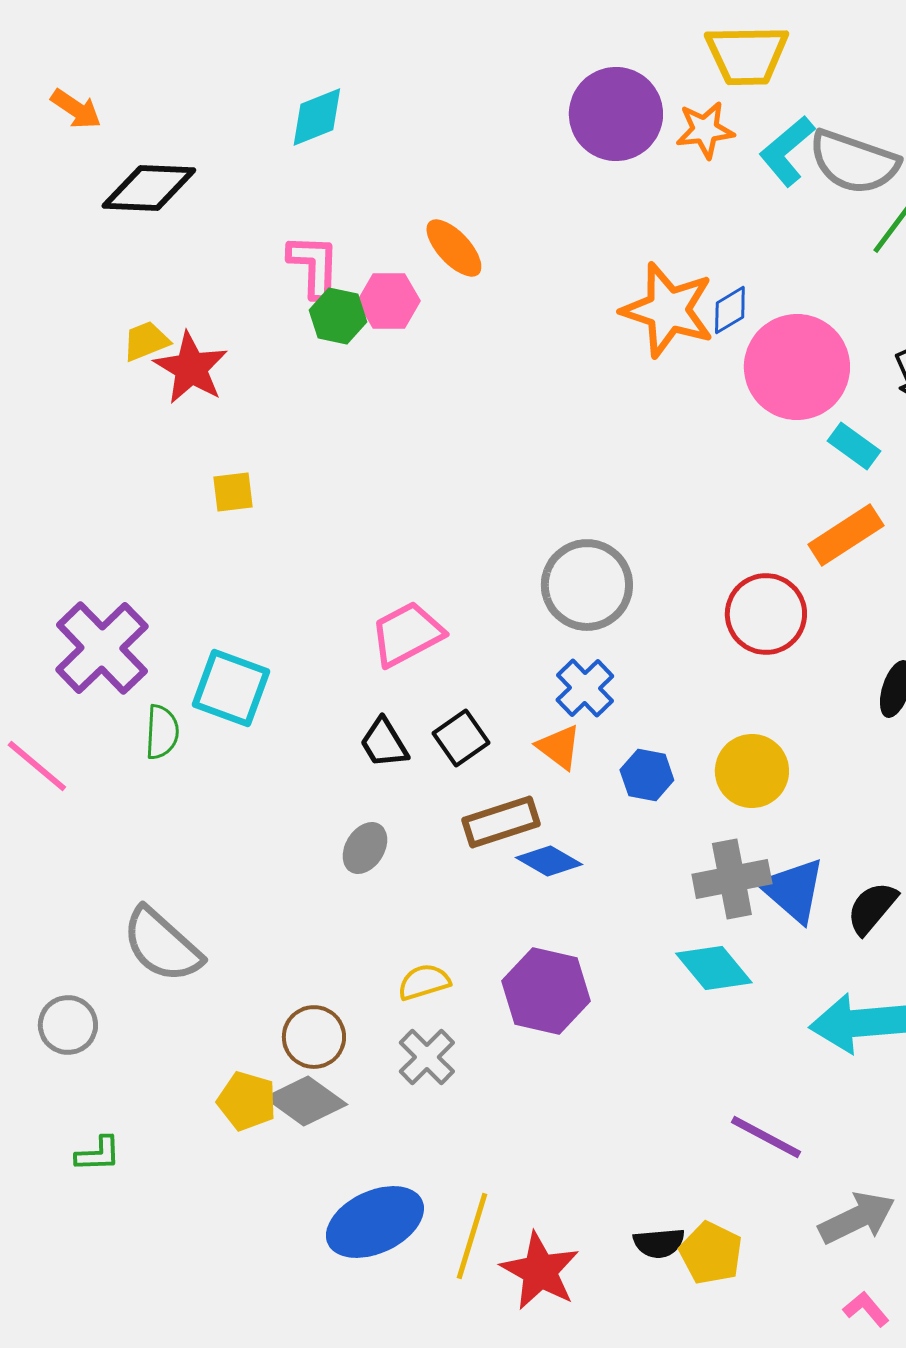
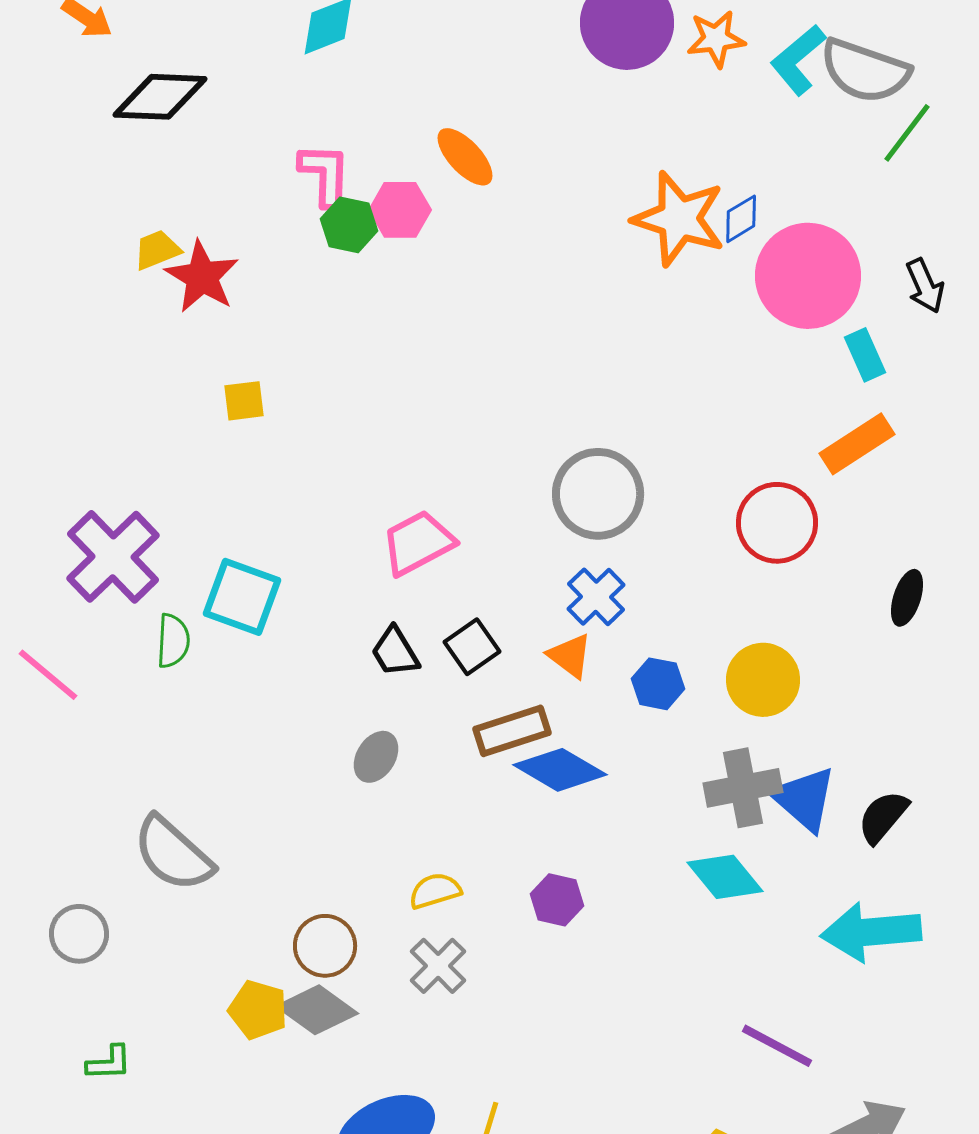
cyan rectangle: (854, 446) -> (865, 355), turned 30
blue diamond: (549, 861) -> (560, 770), size x1.4
purple hexagon: (546, 991) -> (557, 900), size x0.6

